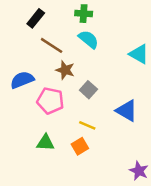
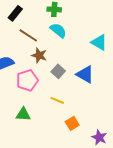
pink pentagon: (50, 101) -> (27, 80), turned -30
blue triangle: (127, 111) -> (85, 74), moved
orange square: (80, 146) -> (72, 123), moved

